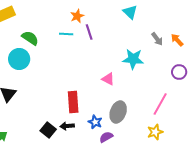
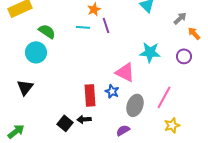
gray arrow: (157, 39) -> (180, 18), moved, turned -96
purple circle: (179, 72) -> (184, 56), moved
pink triangle: (108, 79) -> (125, 72), size x1.5
pink line: (160, 104) -> (164, 97), moved
blue star: (95, 122) -> (112, 91), moved

